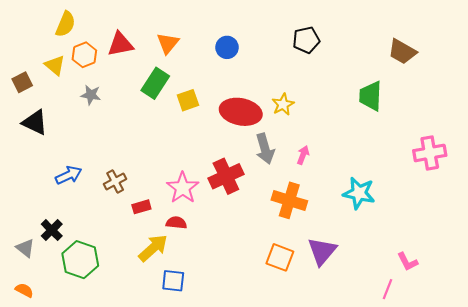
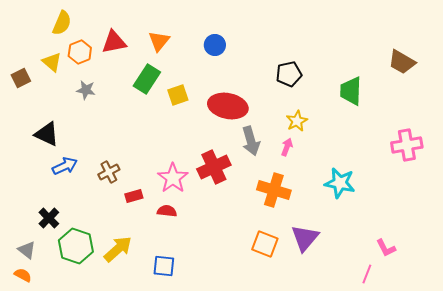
black pentagon: (306, 40) -> (289, 74), moved
brown trapezoid: (402, 52) -> (402, 62), moved
yellow star: (283, 104) -> (297, 121), moved
black triangle: (35, 122) -> (47, 134), moved
gray triangle: (25, 248) -> (27, 250), moved
yellow arrow: (153, 248) -> (118, 249), moved

